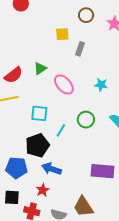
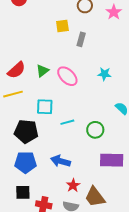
green triangle: (40, 68) -> (42, 71), moved
green circle: (86, 120) -> (95, 130), moved
cyan line: (61, 130) -> (67, 122), turned 48
black pentagon: (37, 145) -> (26, 131), moved, turned 30
red star: (43, 190) -> (73, 185), moved

